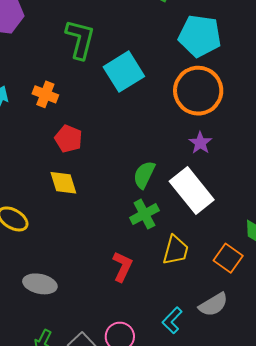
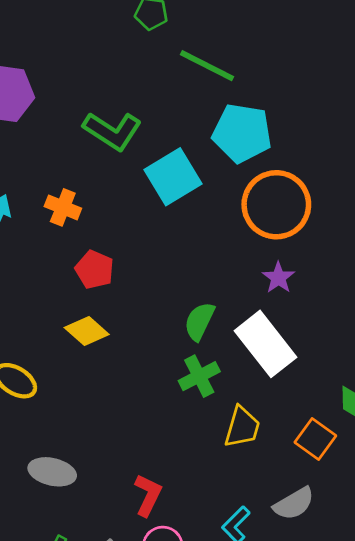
cyan pentagon: (200, 36) -> (242, 133), moved
green L-shape: (80, 39) -> (112, 131), turned 108
yellow diamond: (63, 183) -> (87, 331), turned -32
red L-shape: (122, 267) -> (148, 495), moved

